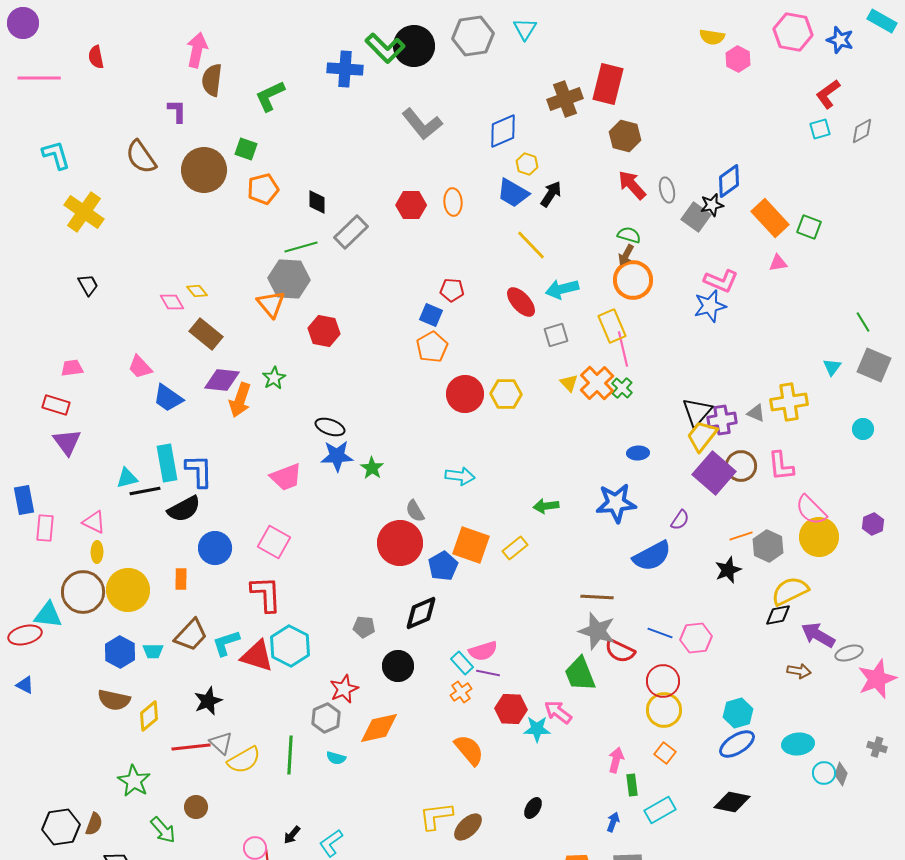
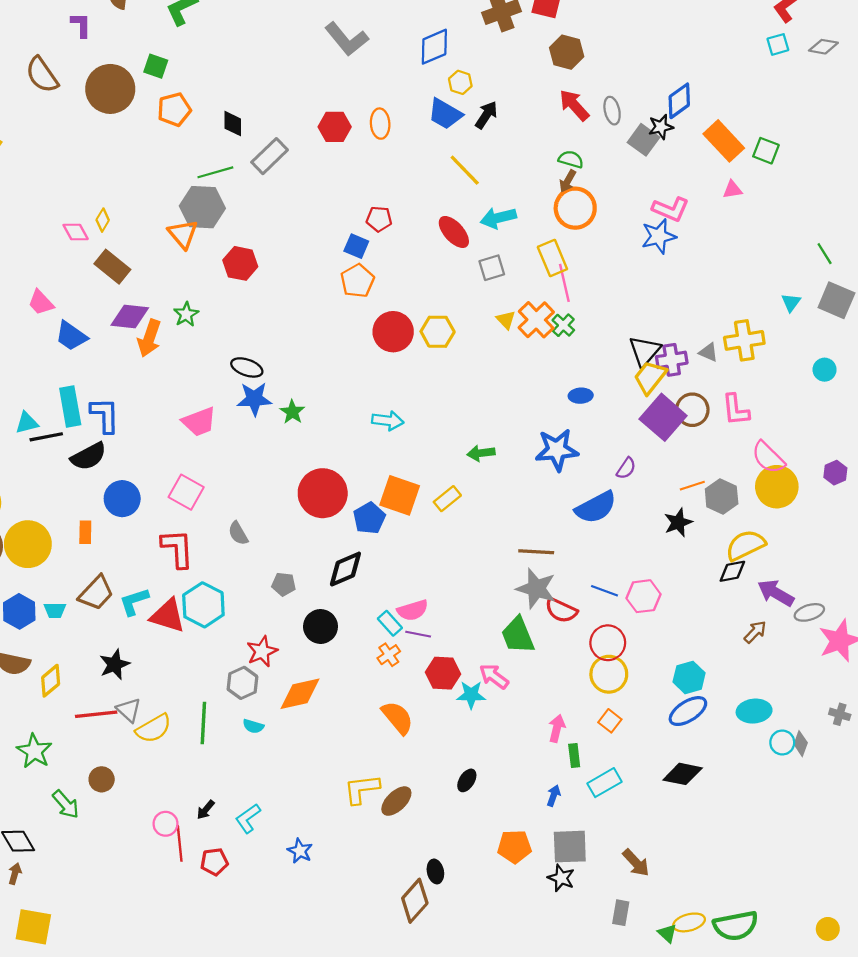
gray diamond: (862, 131) -> (823, 47), turned 40
yellow diamond: (197, 291) -> (103, 220), turned 70
gray semicircle: (415, 511) -> (238, 533), moved
brown arrow: (799, 671) -> (755, 632), turned -55

